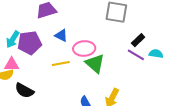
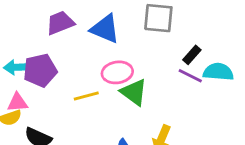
blue triangle: (61, 35) -> (105, 29), moved, size x1.6
cyan arrow: (13, 39) -> (16, 67), turned 60
cyan semicircle: (156, 54) -> (218, 72), size x1.5

